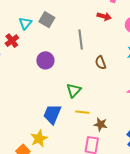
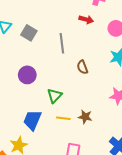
gray square: (47, 20) -> (29, 33), moved
purple circle: (45, 60) -> (27, 75), moved
brown star: (101, 124) -> (85, 117), moved

